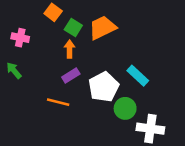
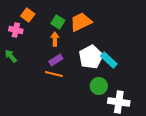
orange square: (53, 12) -> (28, 15), moved
white pentagon: (104, 87) -> (91, 57), moved
orange line: (58, 102) -> (54, 74), moved

